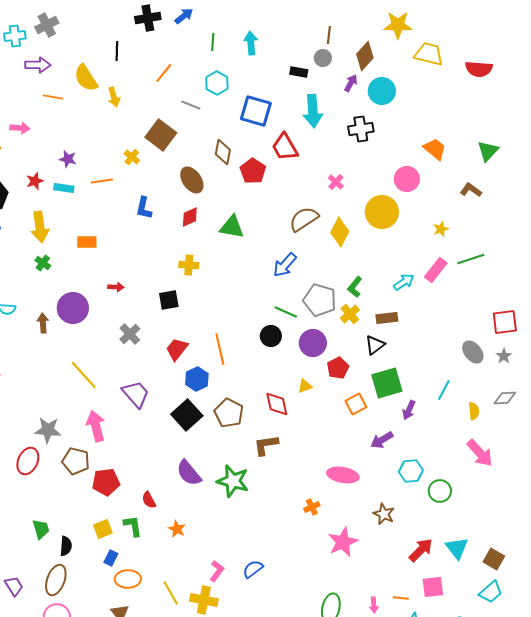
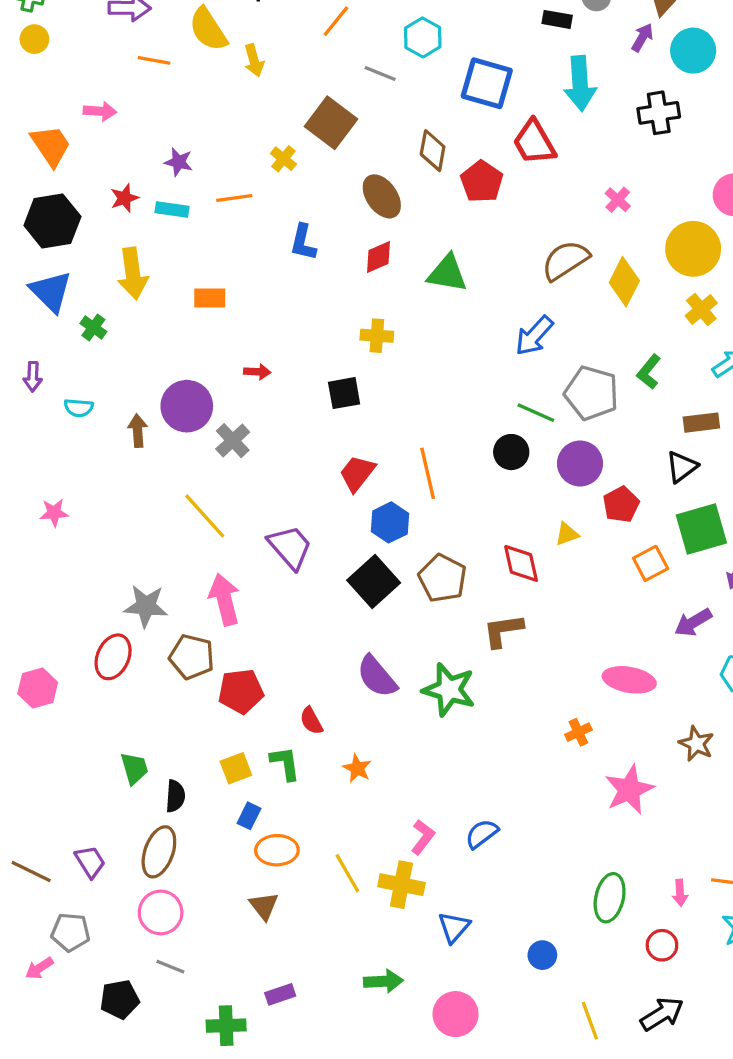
green cross: (43, 263) -> (93, 327), moved
yellow cross: (350, 314) -> (701, 309), moved
gray cross: (130, 334) -> (233, 441), moved

